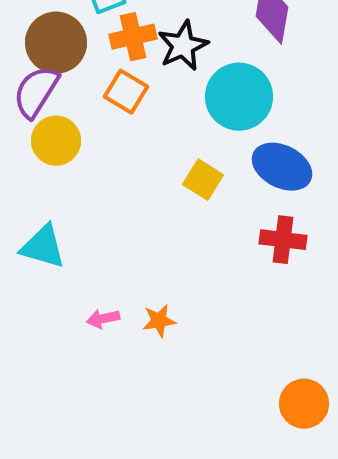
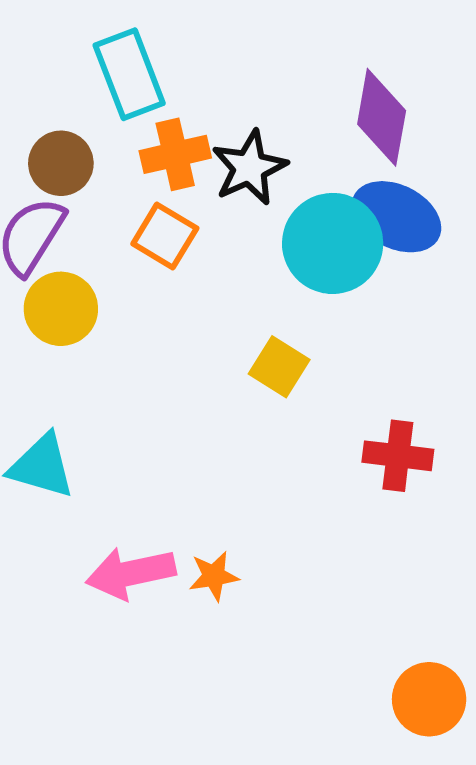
brown circle: (56, 43) -> (61, 163), size x0.7
blue ellipse: (282, 167) -> (396, 217), moved
pink arrow: (103, 319) -> (131, 573), size x1.8

